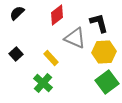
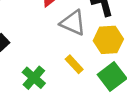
yellow rectangle: (51, 58) -> (74, 64), moved

